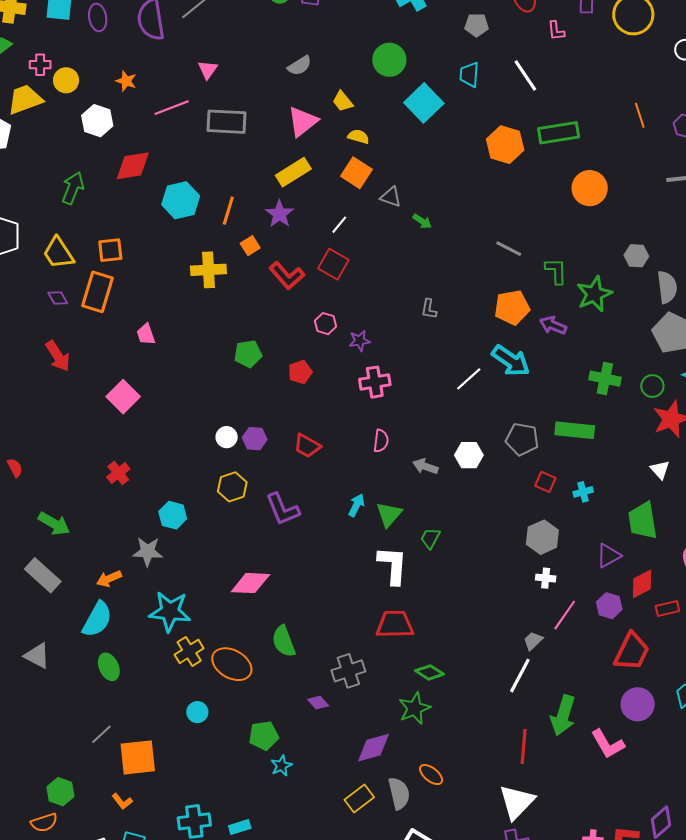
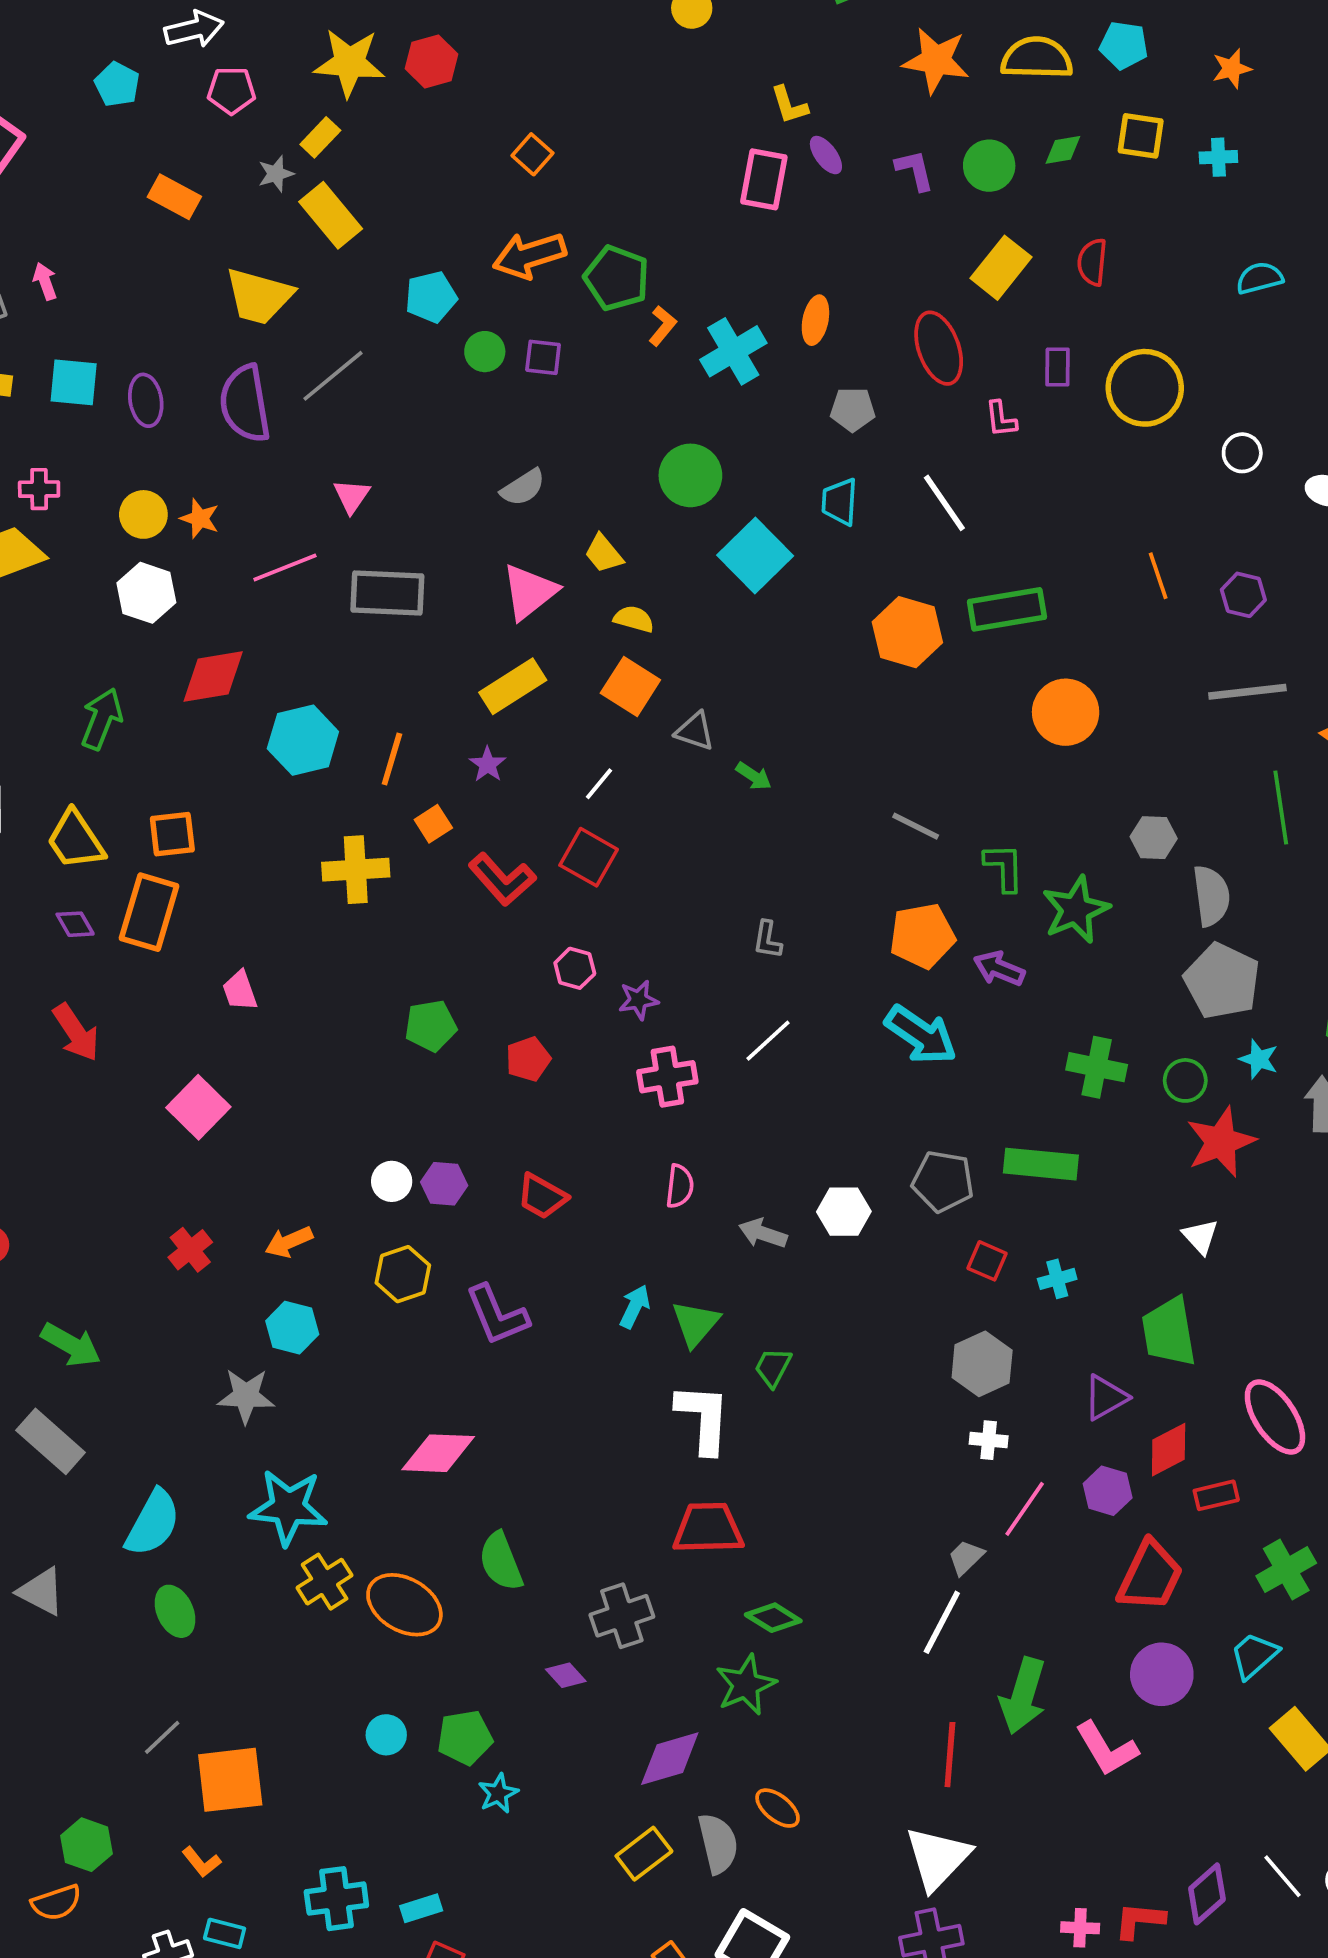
yellow circle: (66, 80) -> (143, 514), moved
purple star: (280, 214) -> (488, 764), size x0.7
white line: (469, 379) -> (768, 1041), moved
orange arrow: (109, 579) -> (289, 1242), moved
cyan circle: (197, 712) -> (386, 1735), moved

